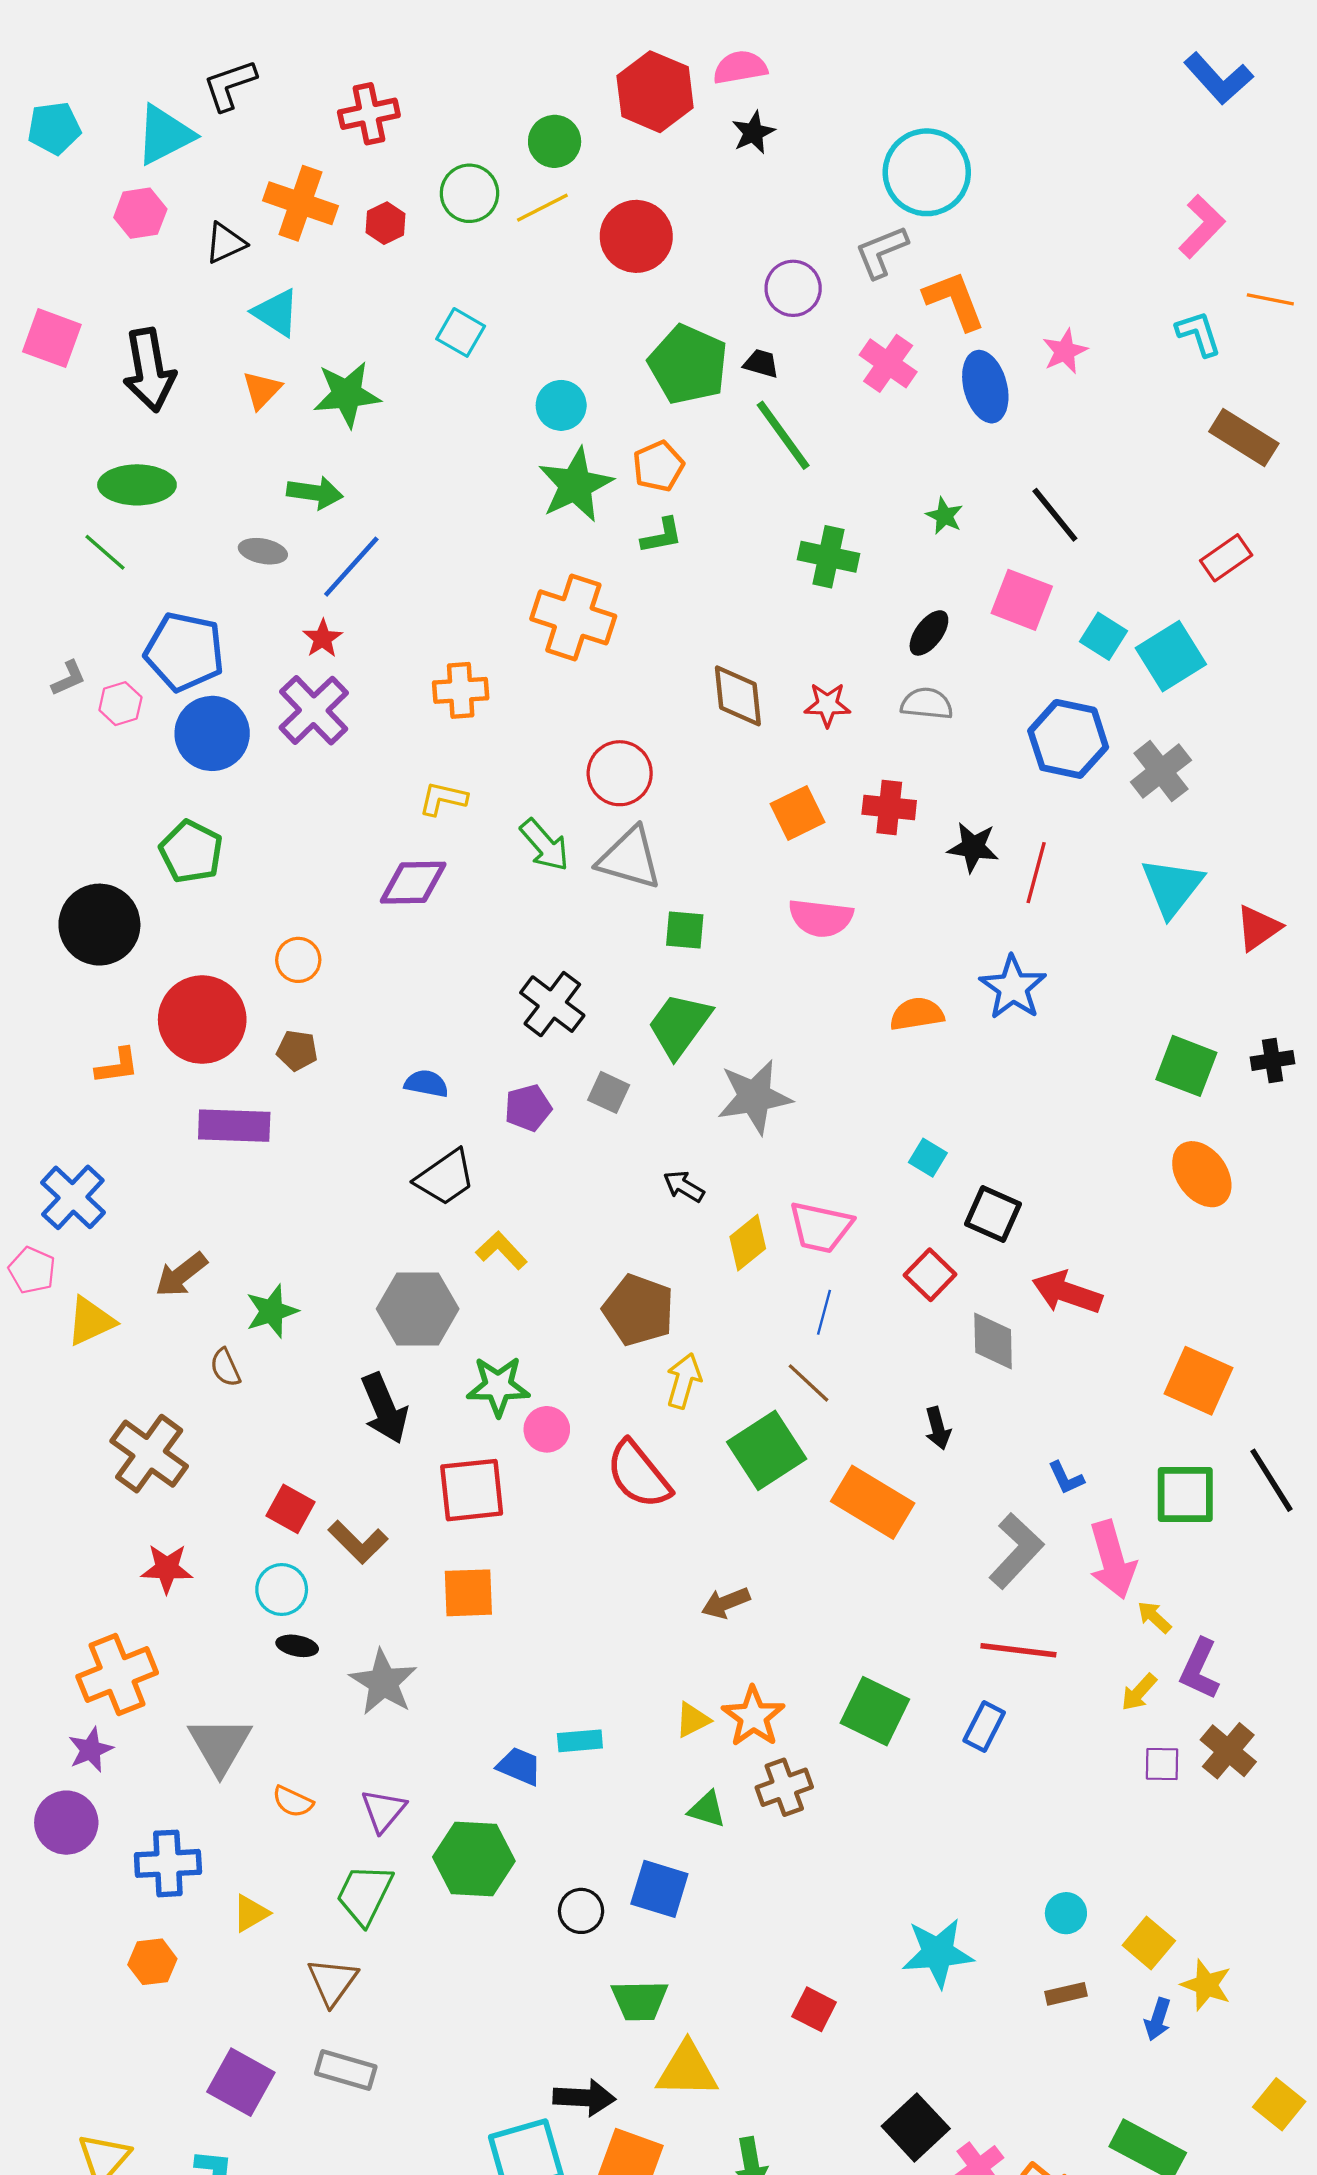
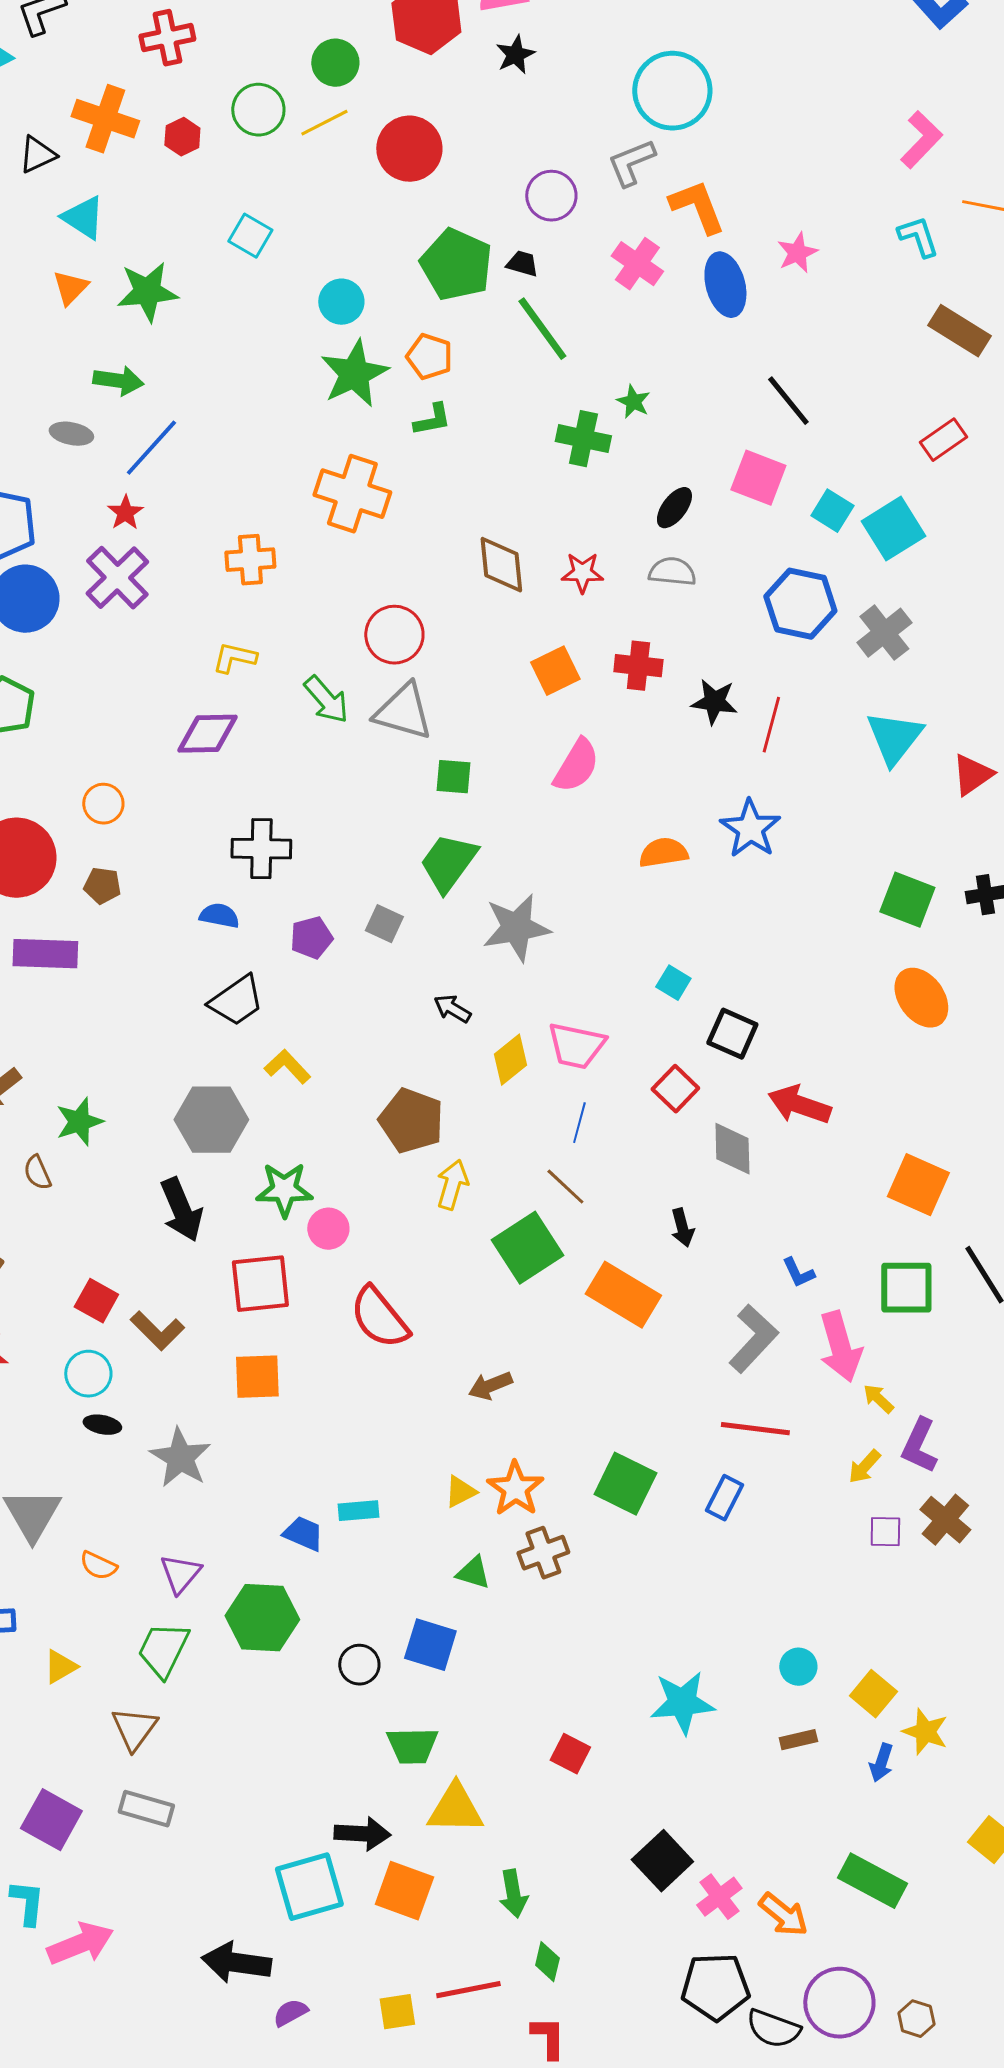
orange pentagon: (658, 466) -> (429, 357), turned -30
green star: (944, 516) -> (633, 402), moved
pink semicircle: (821, 918) -> (576, 766), turned -66
black cross: (552, 1004) -> (261, 849), moved, turned -36
red semicircle: (638, 1475) -> (379, 1318), moved

